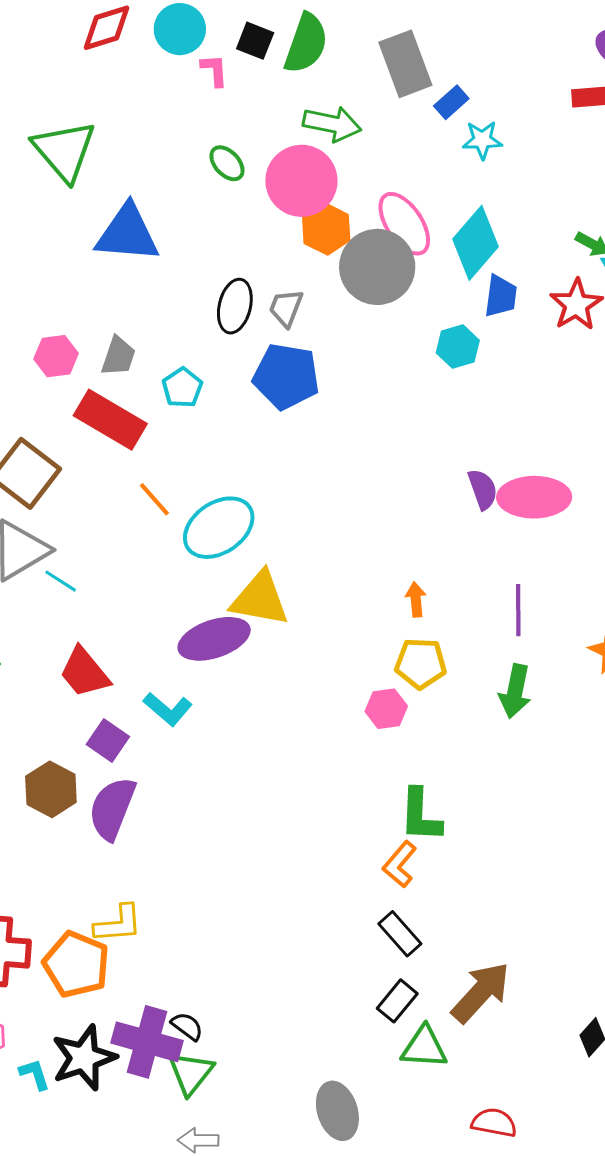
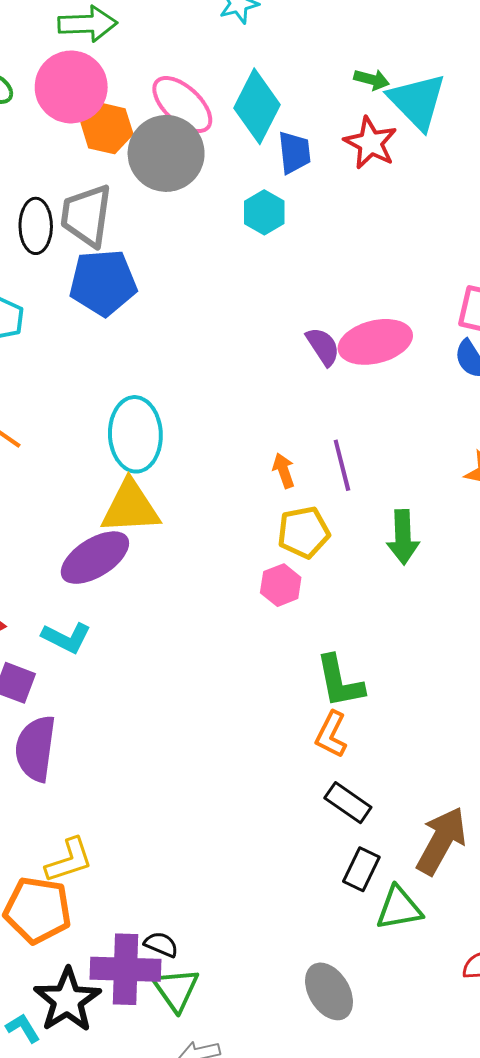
gray trapezoid: (286, 308) -> (86, 215), size x1.6
cyan ellipse: (219, 528) -> (135, 434), moved, turned -44
purple line: (518, 610) -> (342, 465), moved

